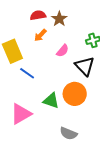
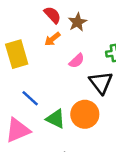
red semicircle: (38, 15) -> (52, 15), turned 49
blue line: (27, 73) -> (30, 98), moved

